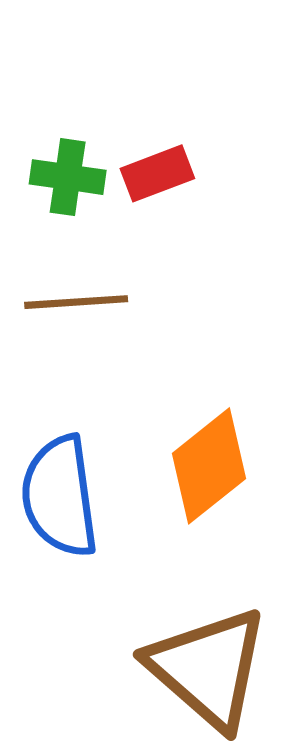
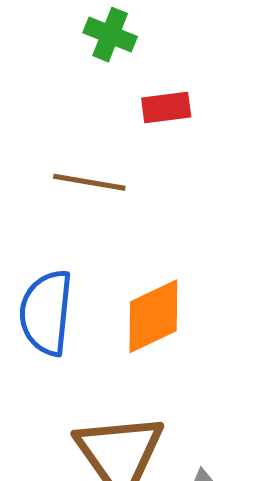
green cross: (68, 177) -> (110, 35), moved

